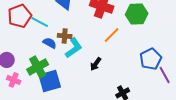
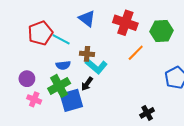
blue semicircle: (50, 43) -> (63, 65), moved, turned 144
cyan L-shape: (74, 48) -> (96, 66), turned 75
black arrow: (96, 64) -> (87, 84), moved

